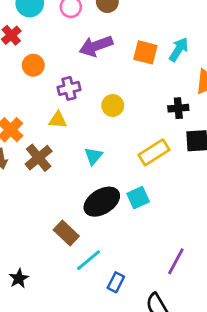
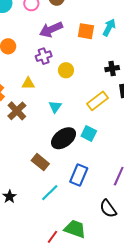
purple cross: (69, 88) -> (44, 56), moved
cyan square: (138, 198) -> (89, 133), turned -35
cyan line: (89, 260) -> (50, 193), moved
blue rectangle: (116, 282) -> (79, 175), moved, size x1.5

